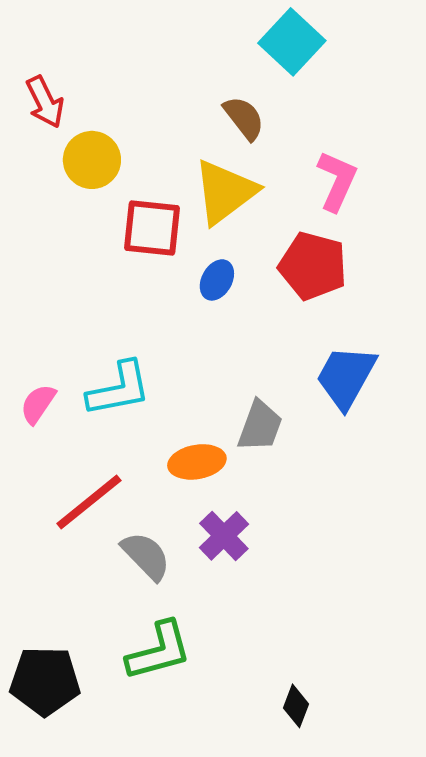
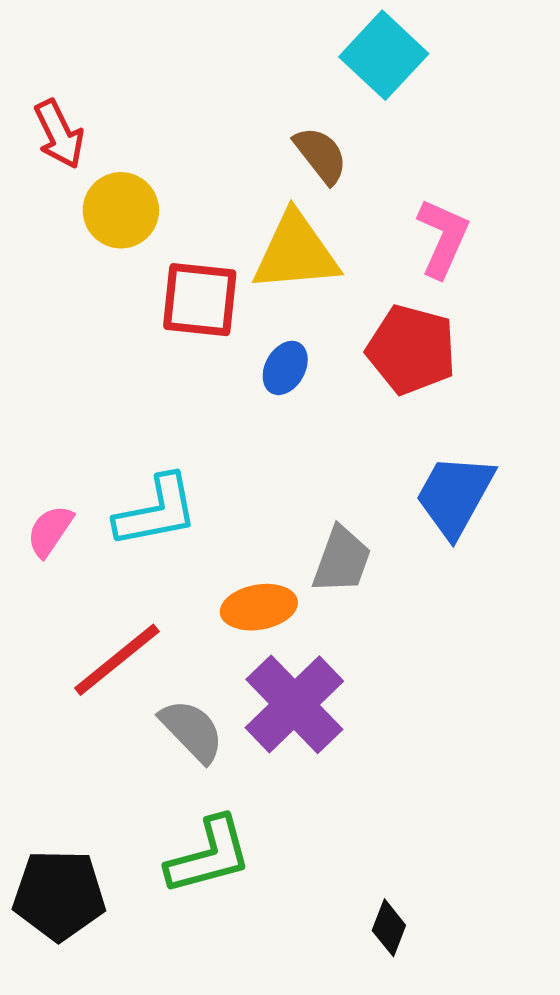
yellow triangle: (225, 192) -> (296, 252), turned 32
purple cross: (224, 536) -> (294, 704), size x1.5

